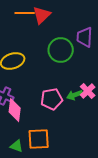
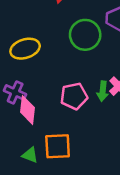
green arrow: (75, 95) -> (103, 91), turned -63

